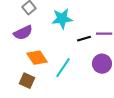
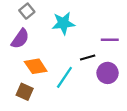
purple semicircle: (23, 33) -> (20, 39), turned -30
black line: (84, 39) -> (88, 57), moved

